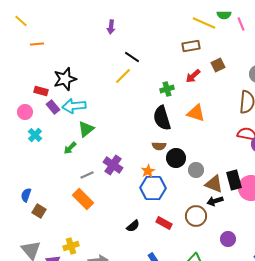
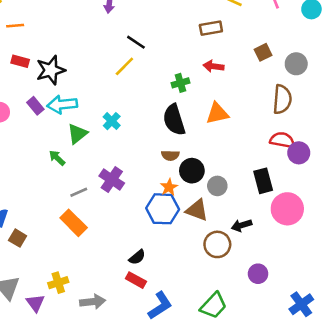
brown square: (218, 65) -> (263, 52), moved
red arrow: (193, 76) -> (214, 66), turned 49
red rectangle: (41, 91) -> (20, 61), moved
orange triangle: (196, 113) -> (217, 113), turned -30
cyan cross: (35, 135) -> (112, 121), moved
green arrow: (70, 148) -> (57, 158), turned 88
orange star: (148, 171) -> (169, 187), moved
black rectangle: (234, 180) -> (263, 181), moved
brown triangle: (214, 184) -> (197, 210), moved
red rectangle: (164, 223) -> (136, 280), moved

